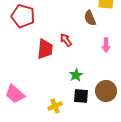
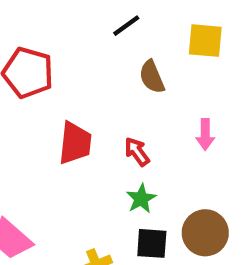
brown semicircle: (90, 18) -> (152, 77), moved
red arrow: (66, 40) -> (137, 152), moved

